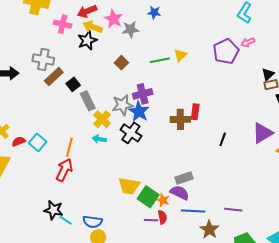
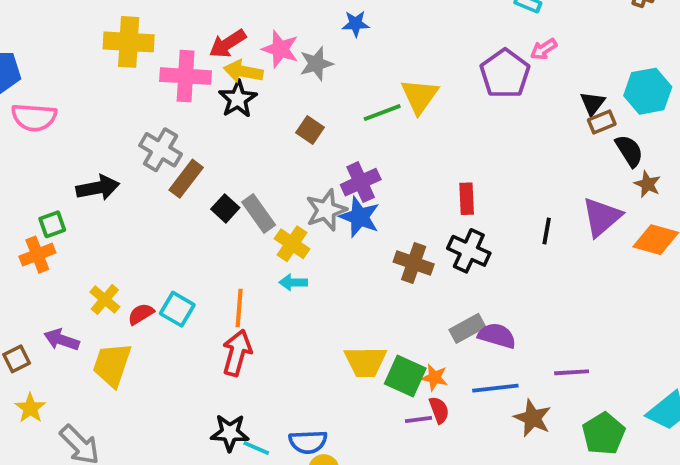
pink cross: (63, 24) -> (186, 76), size x1.4
yellow triangle: (180, 55) -> (420, 96), size x1.5
gray cross: (43, 59) -> (161, 150), turned 30
black square: (73, 84) -> (225, 208), moved
brown cross: (180, 119) -> (414, 263), moved, turned 30
black cross: (131, 133) -> (469, 251), moved
black line: (223, 139) -> (547, 231), moved
purple semicircle: (180, 193) -> (497, 336), moved

